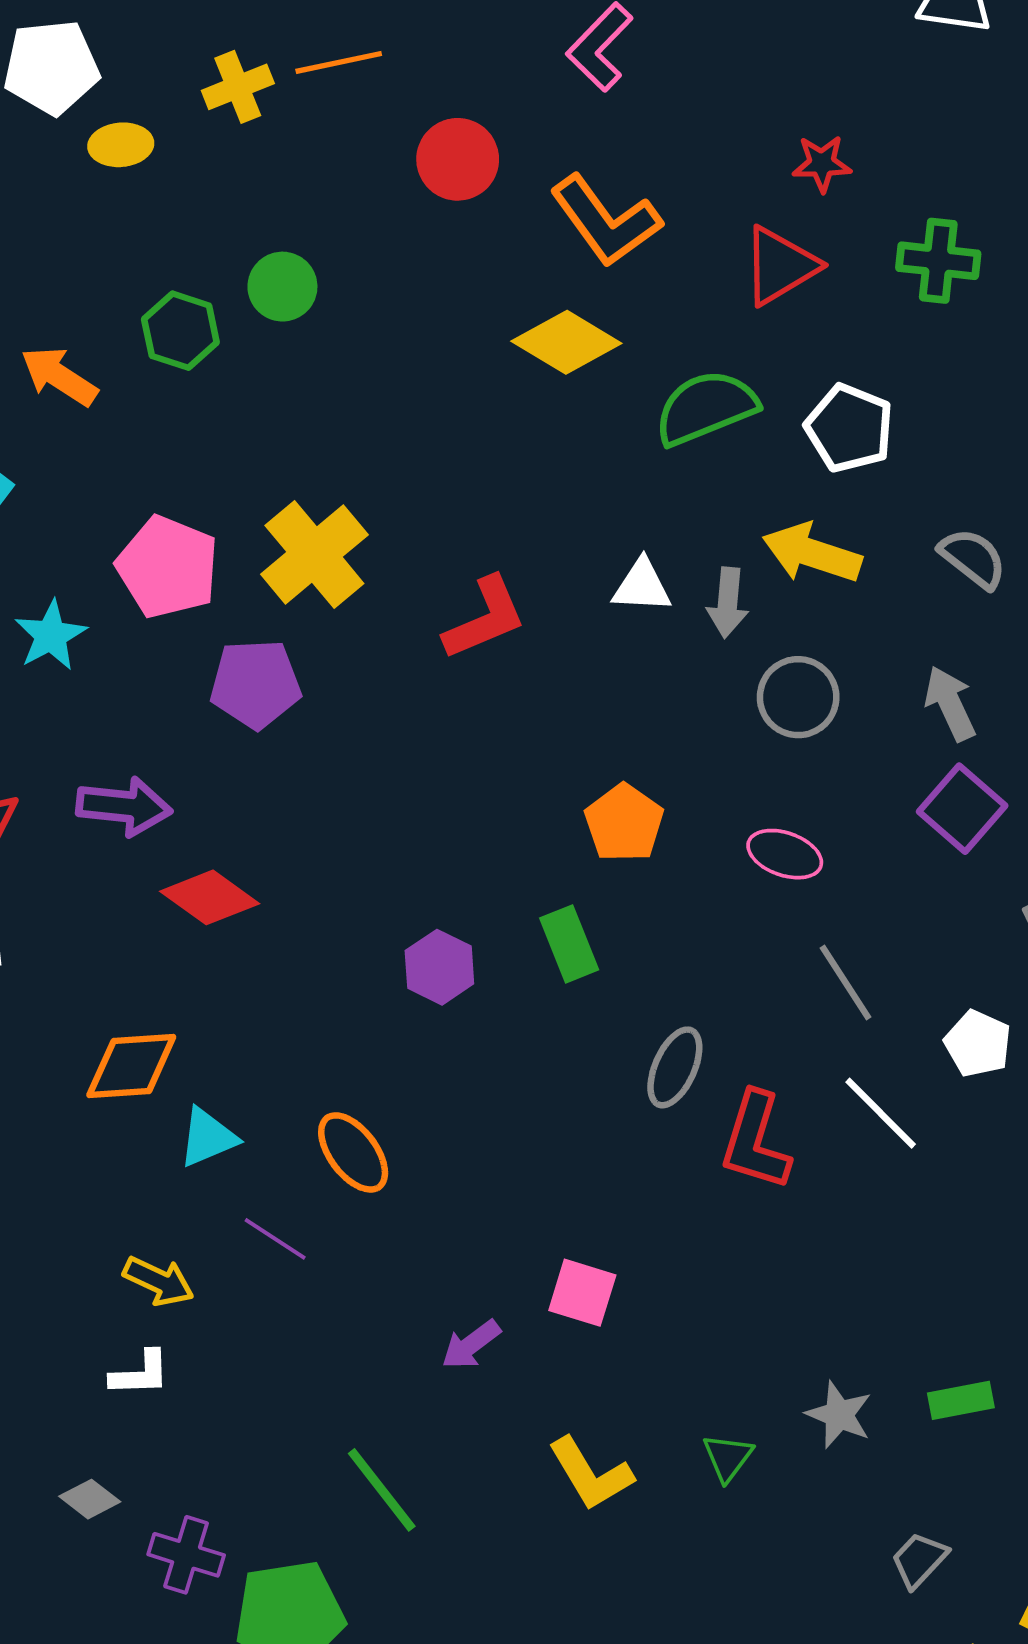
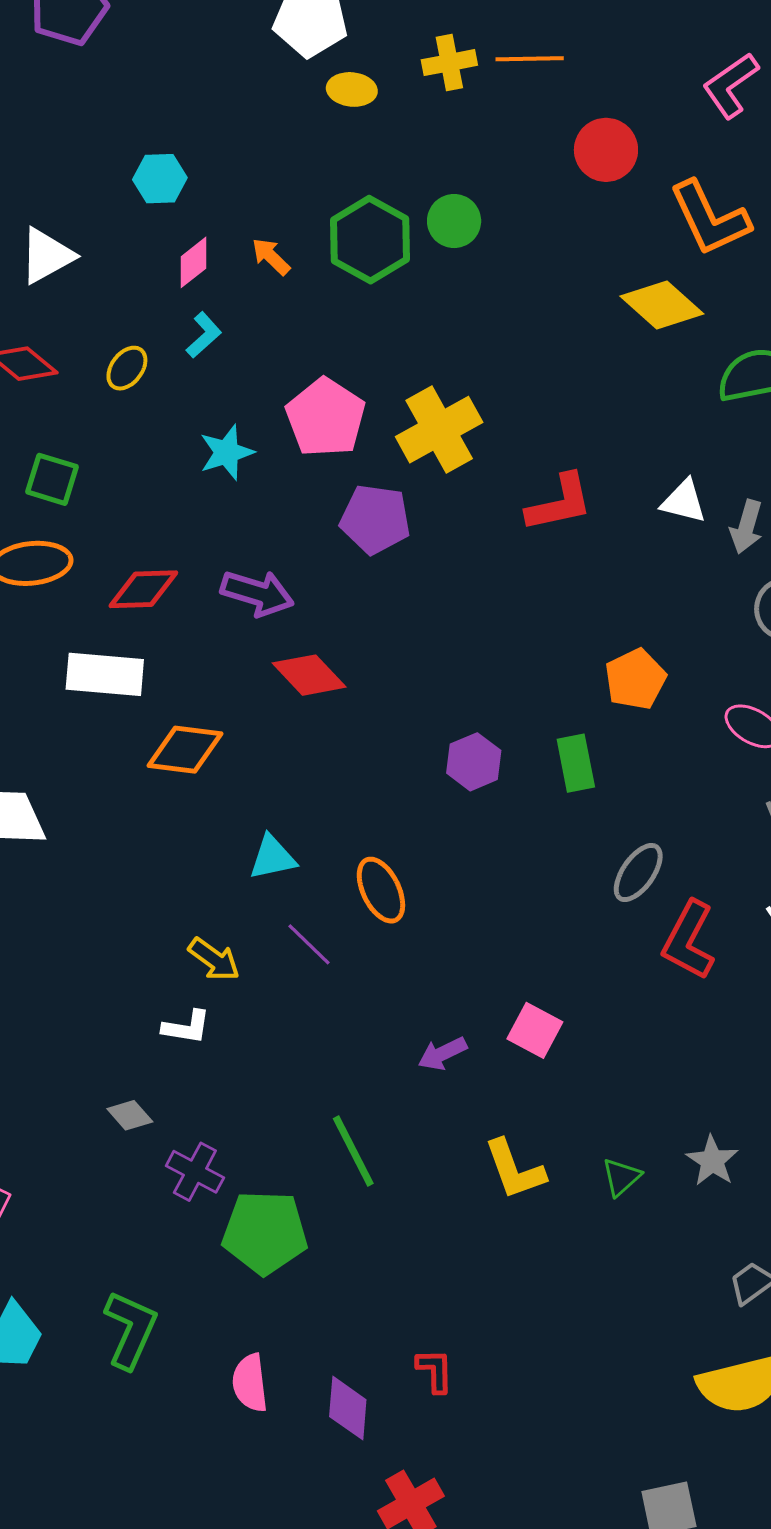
green hexagon: (180, 331) -> (370, 240), size x1.4
orange arrow: (59, 376) -> (271, 256), size x0.7
orange diamond: (131, 1066) -> (185, 750), moved

